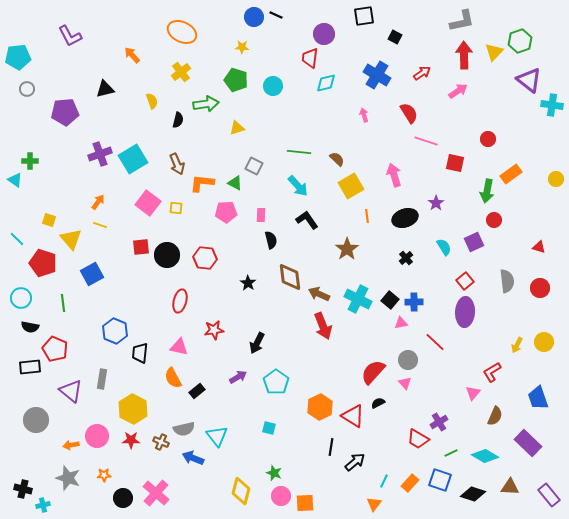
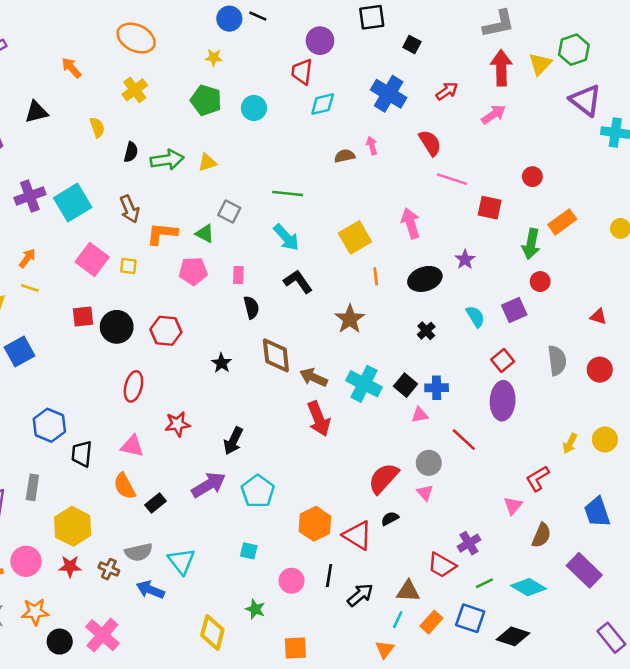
green arrow: (206, 104) -> (167, 160), moved
brown semicircle: (337, 159) -> (345, 156), moved, turned -56
purple arrow: (238, 377) -> (209, 485), size x1.5
orange star: (104, 475) -> (35, 612), size x1.5
brown triangle: (510, 487) -> (408, 591), moved
pink circle: (281, 496) -> (291, 581), moved

